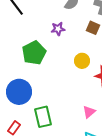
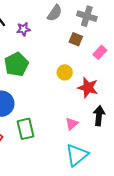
purple star: (58, 29) -> (23, 29), moved

